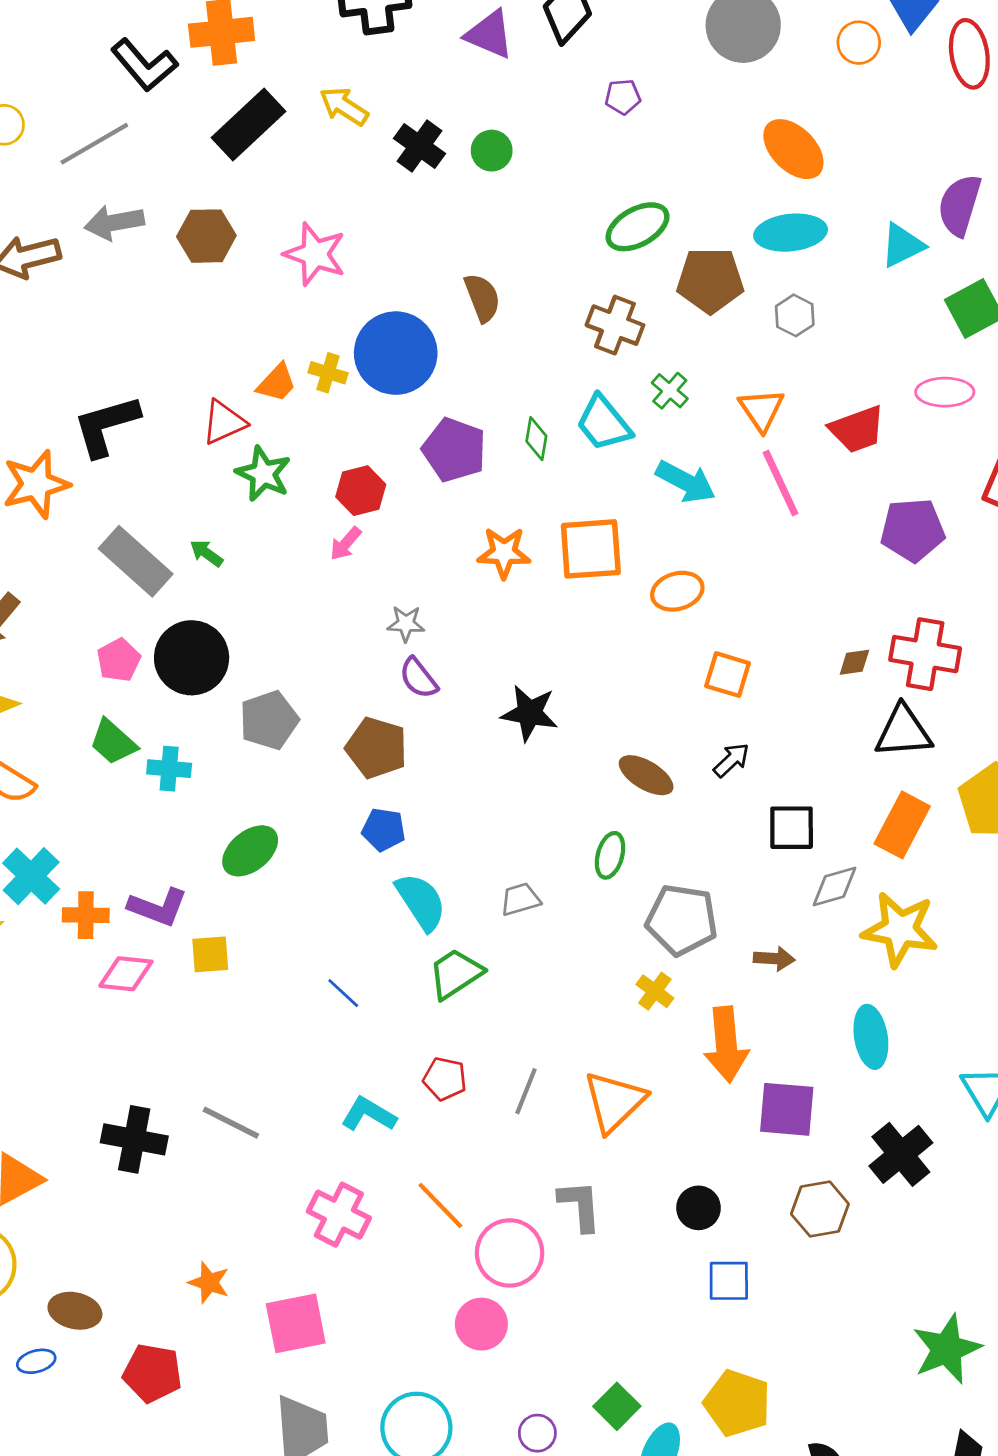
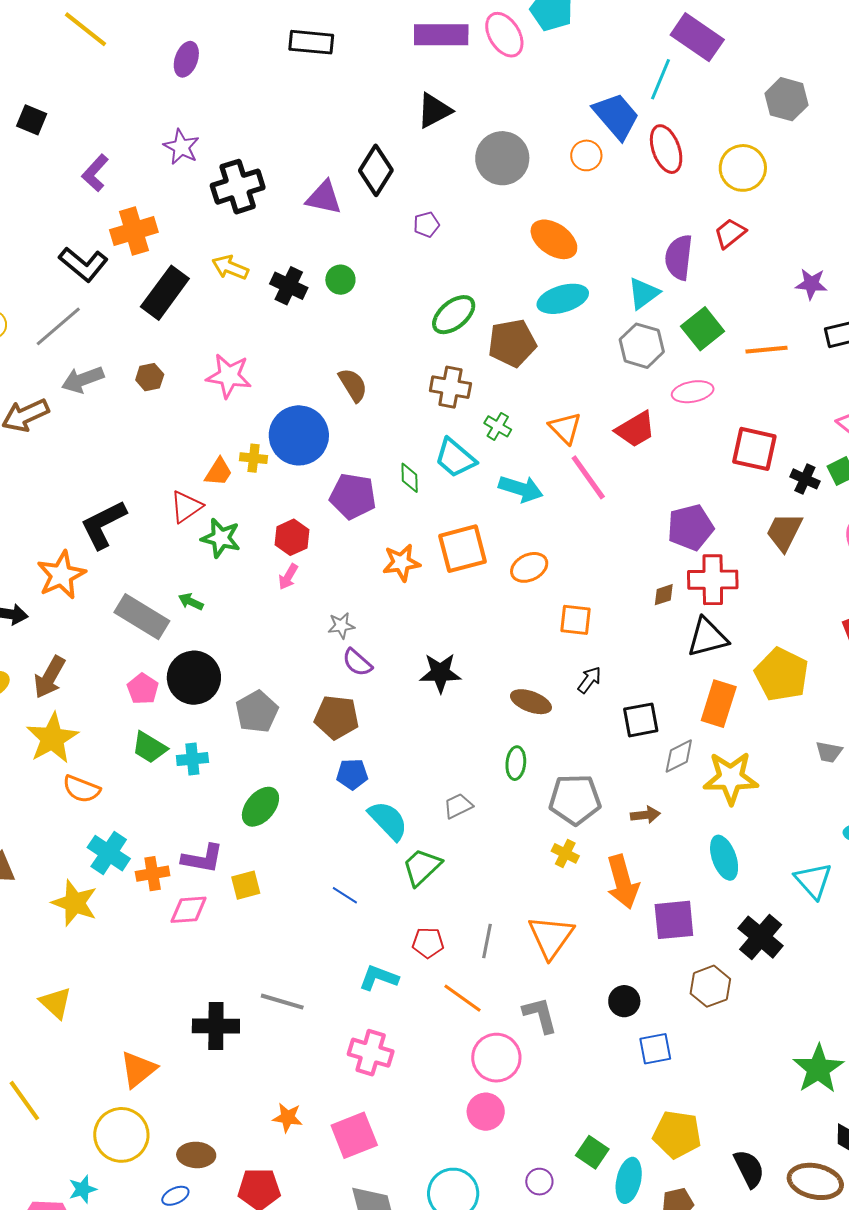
brown hexagon: (206, 236) -> (150, 377), size x0.7
gray hexagon: (795, 315) -> (642, 346), moved, size x1.5
purple pentagon: (913, 530) -> (690, 527), moved
orange line: (440, 1205) -> (463, 998), moved

